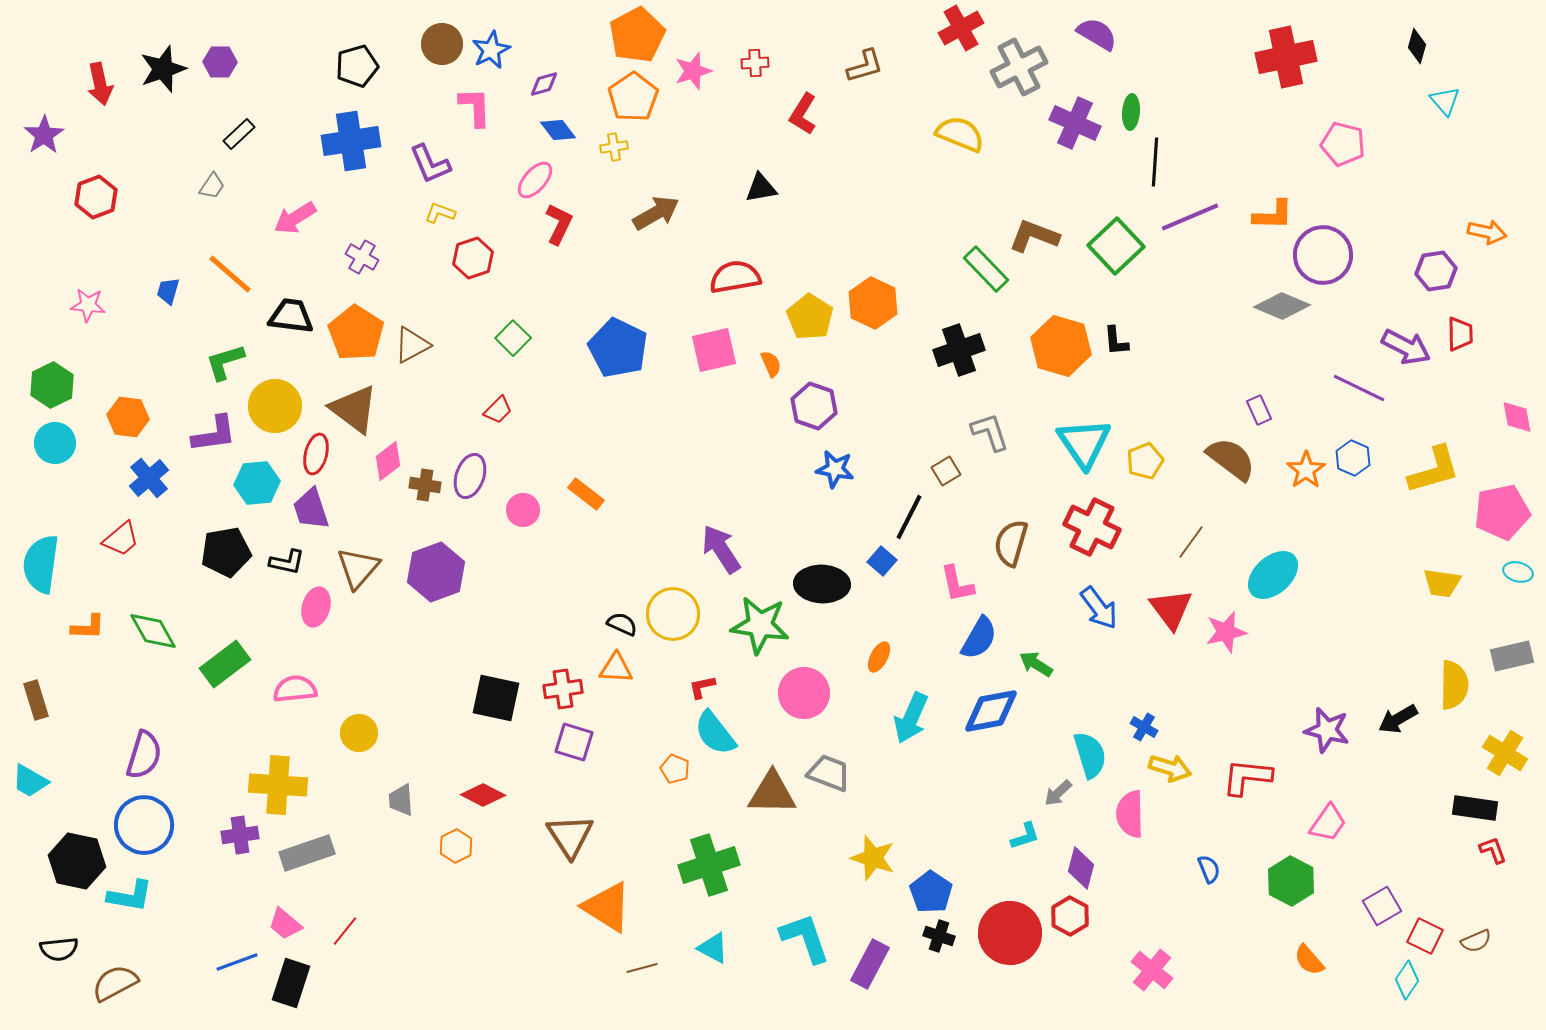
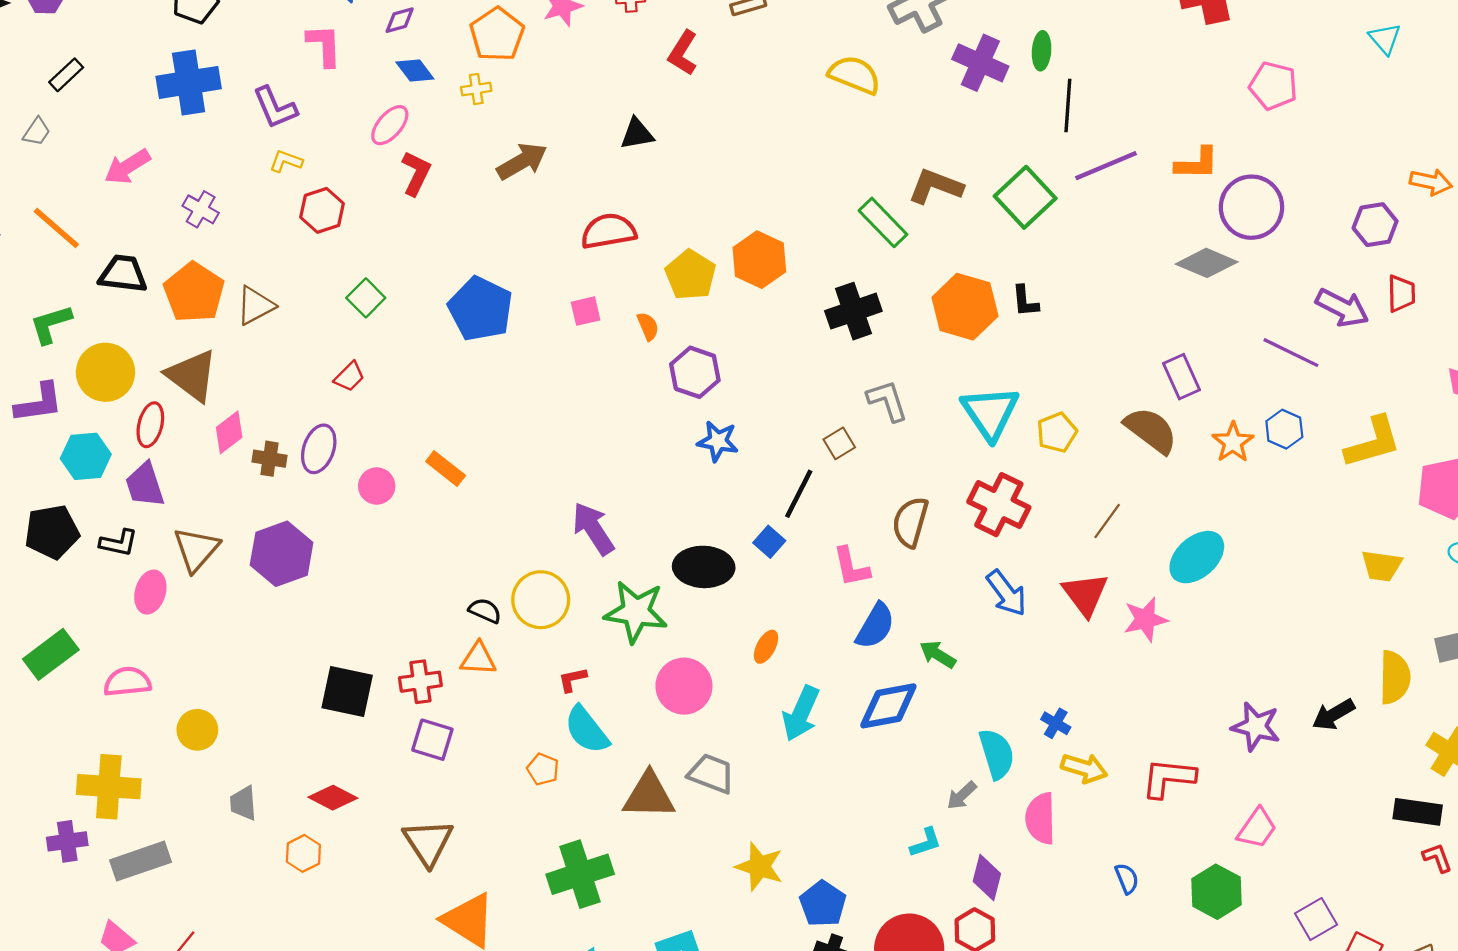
pink square: (714, 350) -> (586, 311), size x0.6
purple rectangle: (1259, 410) -> (1182, 377), size x1.4

